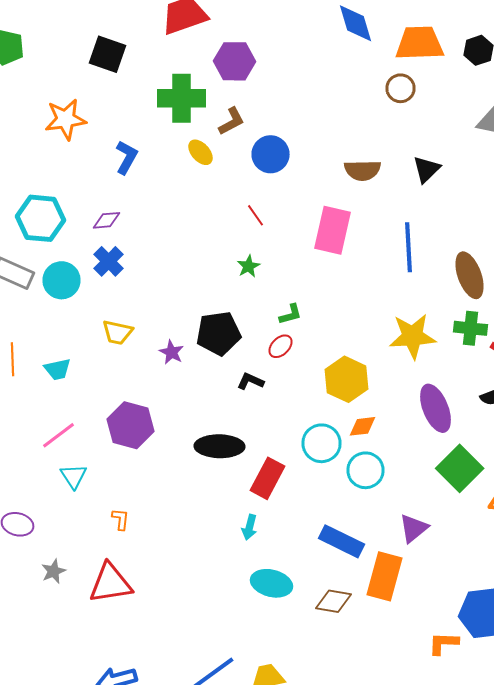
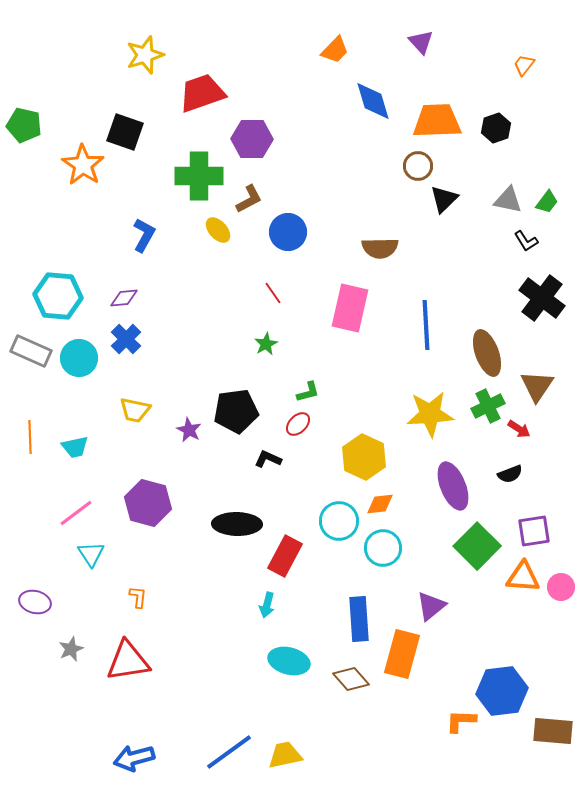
orange star: (66, 119) -> (83, 165), moved, turned -30
black triangle: (426, 169) -> (444, 199), moved
green cross: (470, 328) -> (488, 406), turned -32
blue rectangle: (342, 541) -> (359, 619), turned 60
brown diamond: (334, 601) -> (351, 679), turned 39

